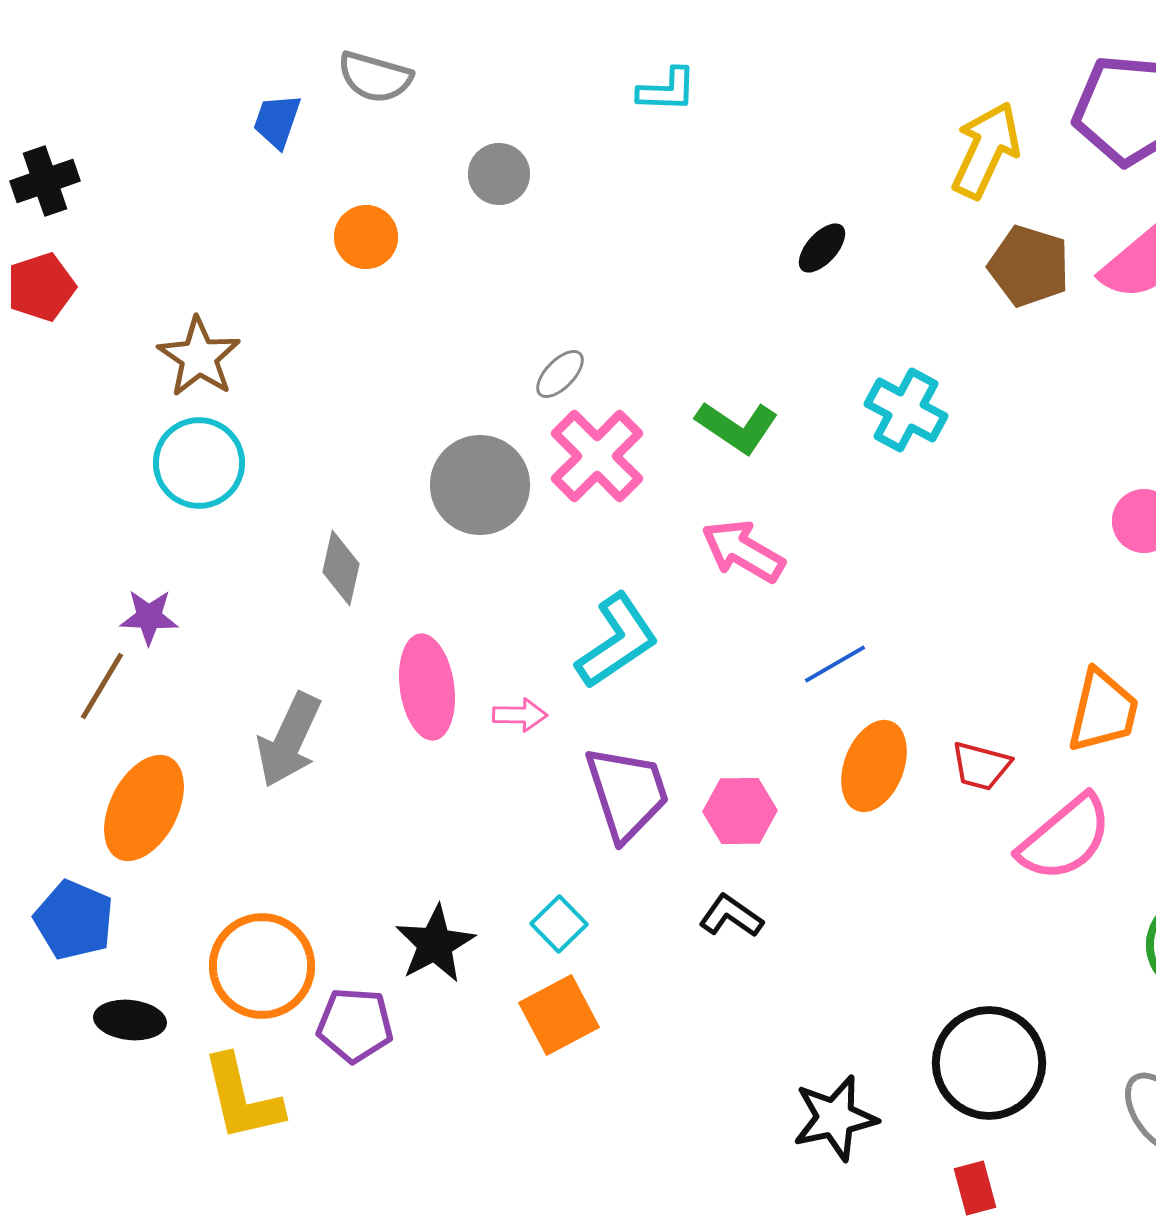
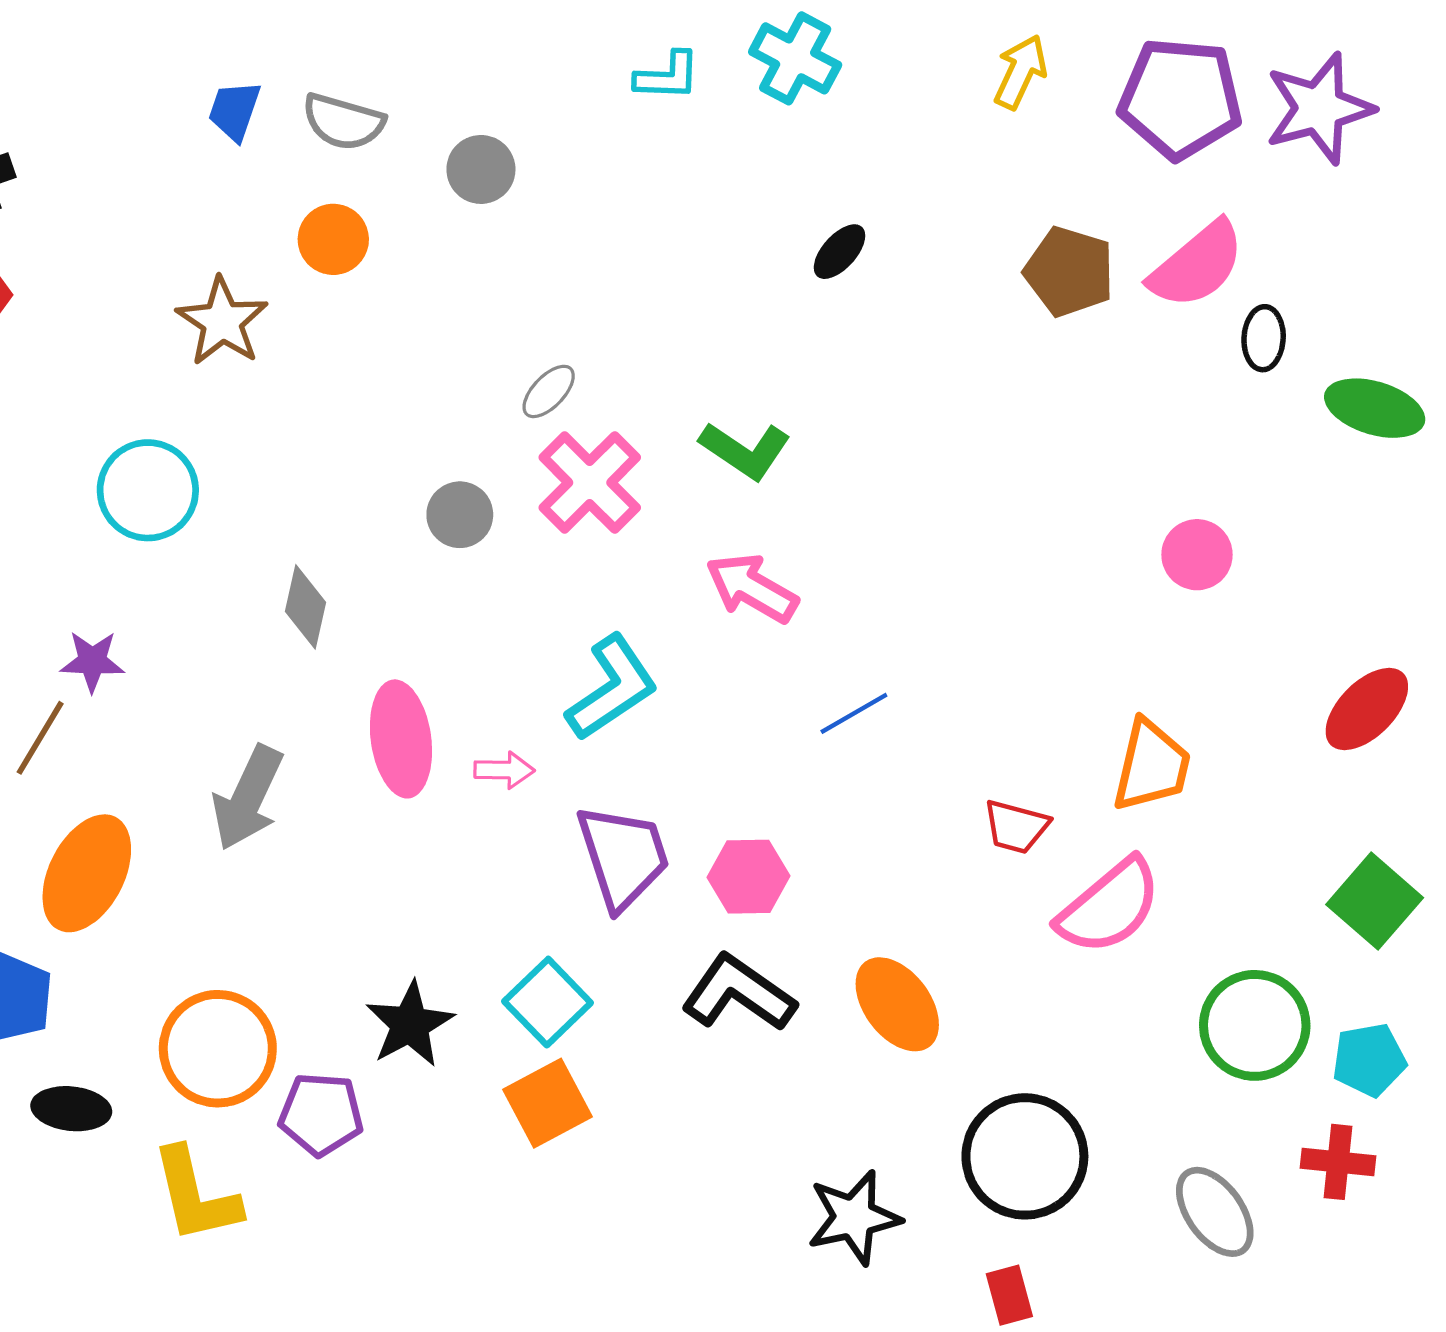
gray semicircle: (375, 77) -> (343, 122), moved
yellow arrow: (986, 150) -> (1020, 72), moved, size x0.7
brown star: (199, 357) -> (222, 322), moved
cyan cross: (906, 410) -> (795, 58), moved
gray circle: (480, 485) -> (460, 515), size x0.6
orange ellipse: (874, 766) -> (897, 1004), moved, turned -58
black L-shape: (731, 916) -> (738, 993), size x1.6
cyan square: (559, 924) -> (548, 1002), size x1.4

